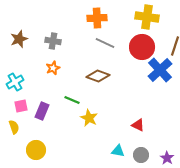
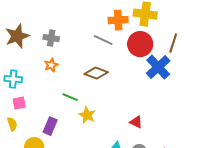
orange cross: (97, 18) -> (118, 20), moved
brown star: (19, 39) -> (17, 36), size x1.4
cyan cross: (15, 82) -> (13, 79), turned 36
purple rectangle: (42, 111) -> (50, 126), moved

